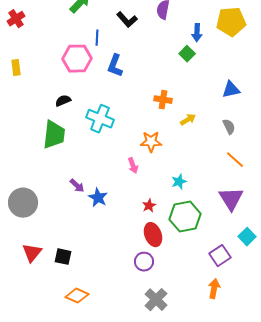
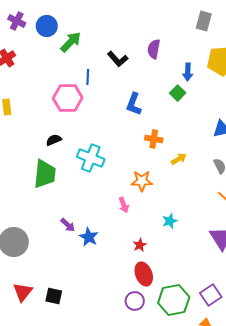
blue L-shape: (115, 66) -> (134, 104), moved
green hexagon: (185, 217) -> (174, 300), moved

